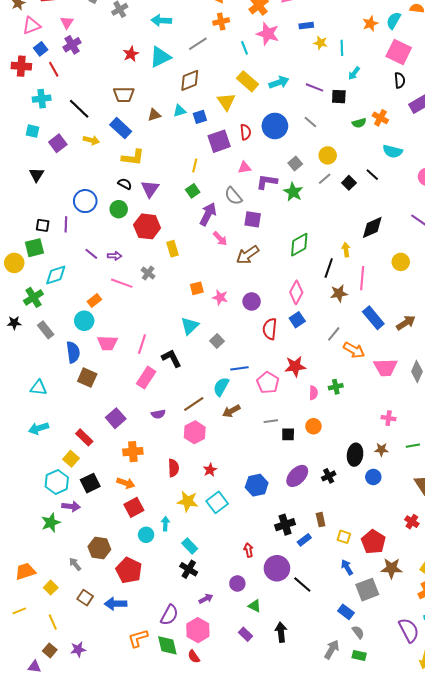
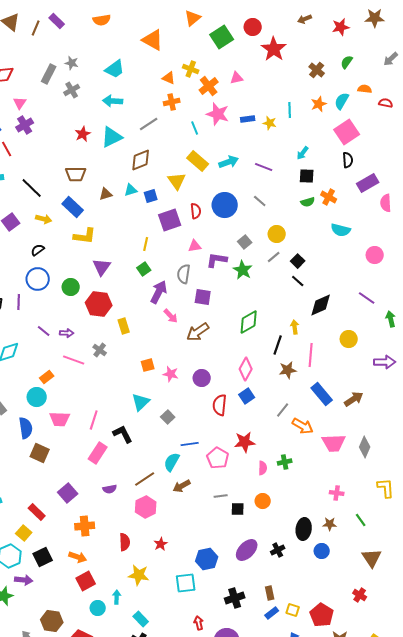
blue rectangle: (306, 26) -> (248, 119), moved
cyan line: (342, 48) -> (290, 110), moved
pink square: (399, 52) -> (347, 132), turned 30
black square: (339, 97) -> (307, 176), moved
black line: (372, 175) -> (298, 281), moved
black semicircle: (125, 184) -> (38, 250), moved, turned -64
gray semicircle: (233, 196) -> (184, 274), turned 48
green line: (413, 446) -> (361, 520), turned 64
cyan square: (217, 502) -> (186, 583), moved, turned 30
blue rectangle: (304, 540) -> (272, 613), moved

